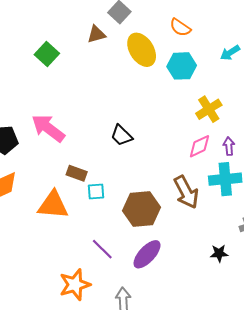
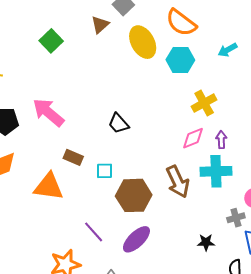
orange semicircle: (180, 27) -> (181, 23), size x1.5
brown triangle: (96, 34) -> (100, 25), turned -30
cyan square: (96, 191) -> (104, 171), moved

